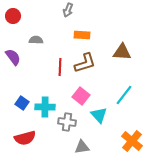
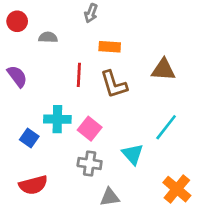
gray semicircle: (36, 40) -> (48, 37), moved
brown L-shape: (85, 63) -> (114, 84), turned 90
red line: (60, 67) -> (79, 75), moved
pink square: (81, 96) -> (90, 129), moved
cyan cross: (45, 107) -> (57, 119), moved

